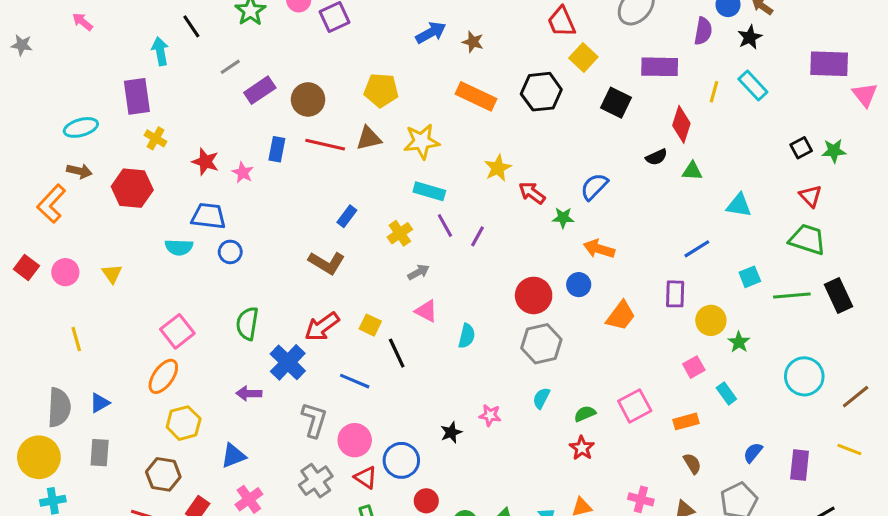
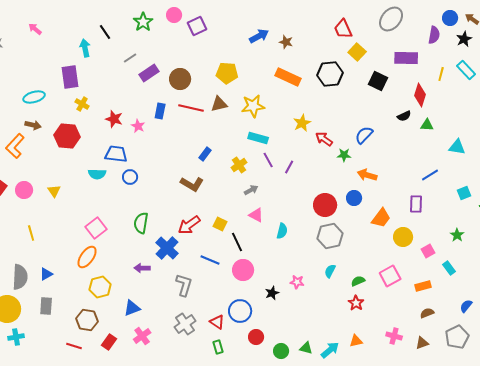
yellow circle: (711, 320) -> (403, 237), moved
pink circle: (355, 440) -> (243, 270), moved
brown semicircle: (692, 463) -> (427, 313), turned -80

